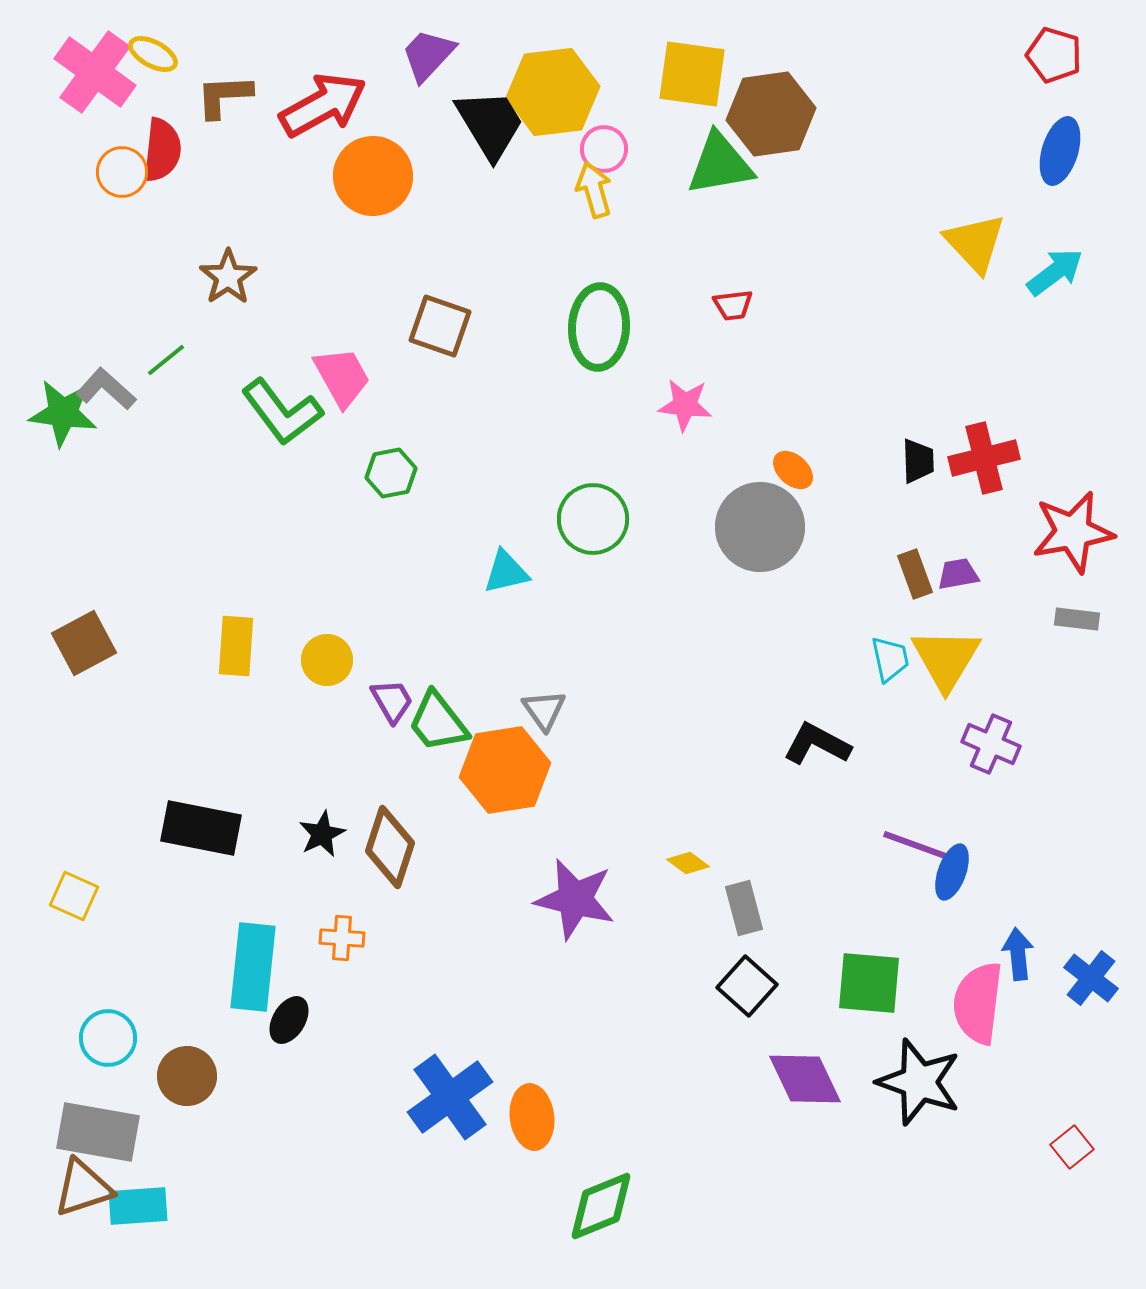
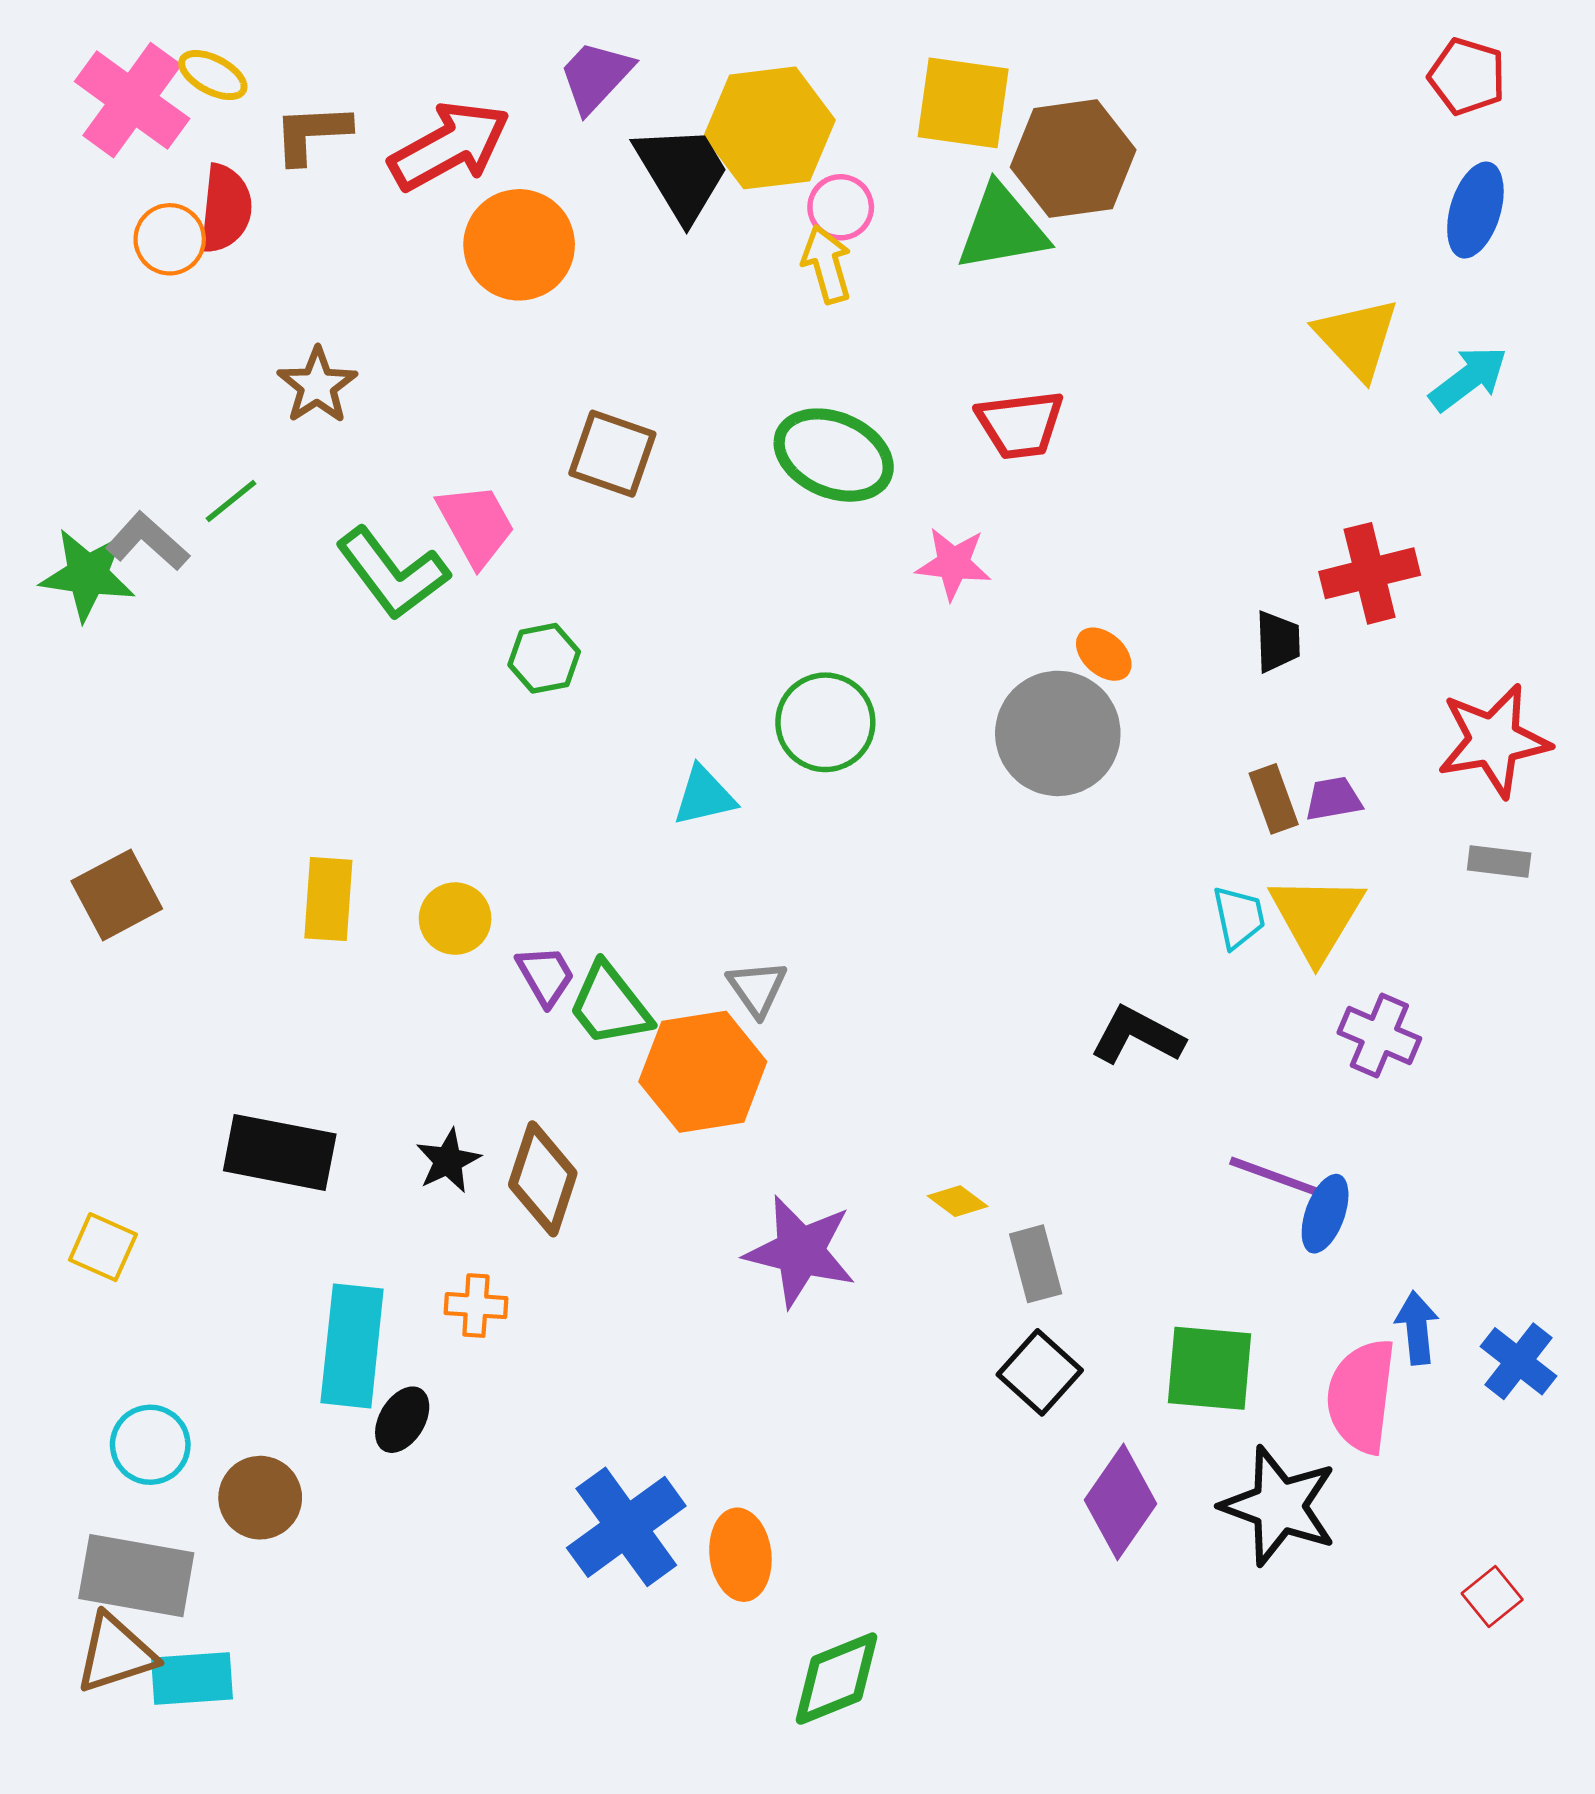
red trapezoid: (733, 305) -> (1020, 424), size x1.6
green ellipse: (599, 327) -> (834, 455), turned -70
red cross: (984, 458) -> (1370, 573), moved
purple diamond: (805, 1079) -> (1120, 1502), turned 60

